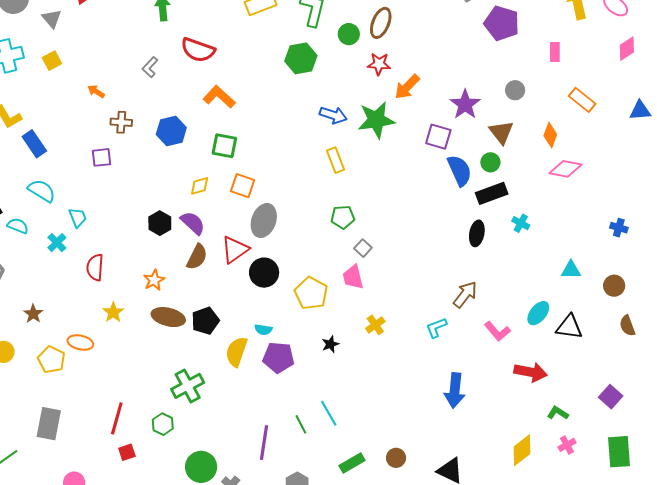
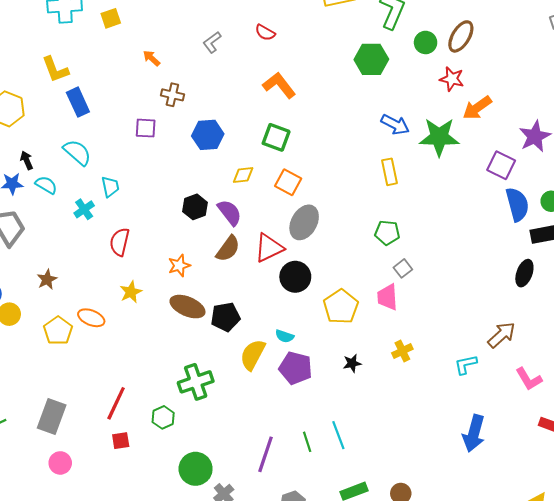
red semicircle: (198, 50) -> (265, 33), size x0.6
blue hexagon: (171, 131) -> (208, 135), moved
gray rectangle: (49, 424) -> (52, 417), moved

